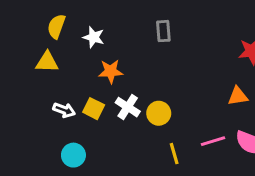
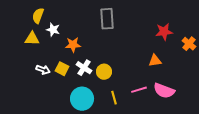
gray rectangle: (163, 31) -> (107, 19), size x1.5
white star: (94, 37) -> (53, 30), moved
cyan circle: (73, 155) -> (82, 99), moved, size x1.5

